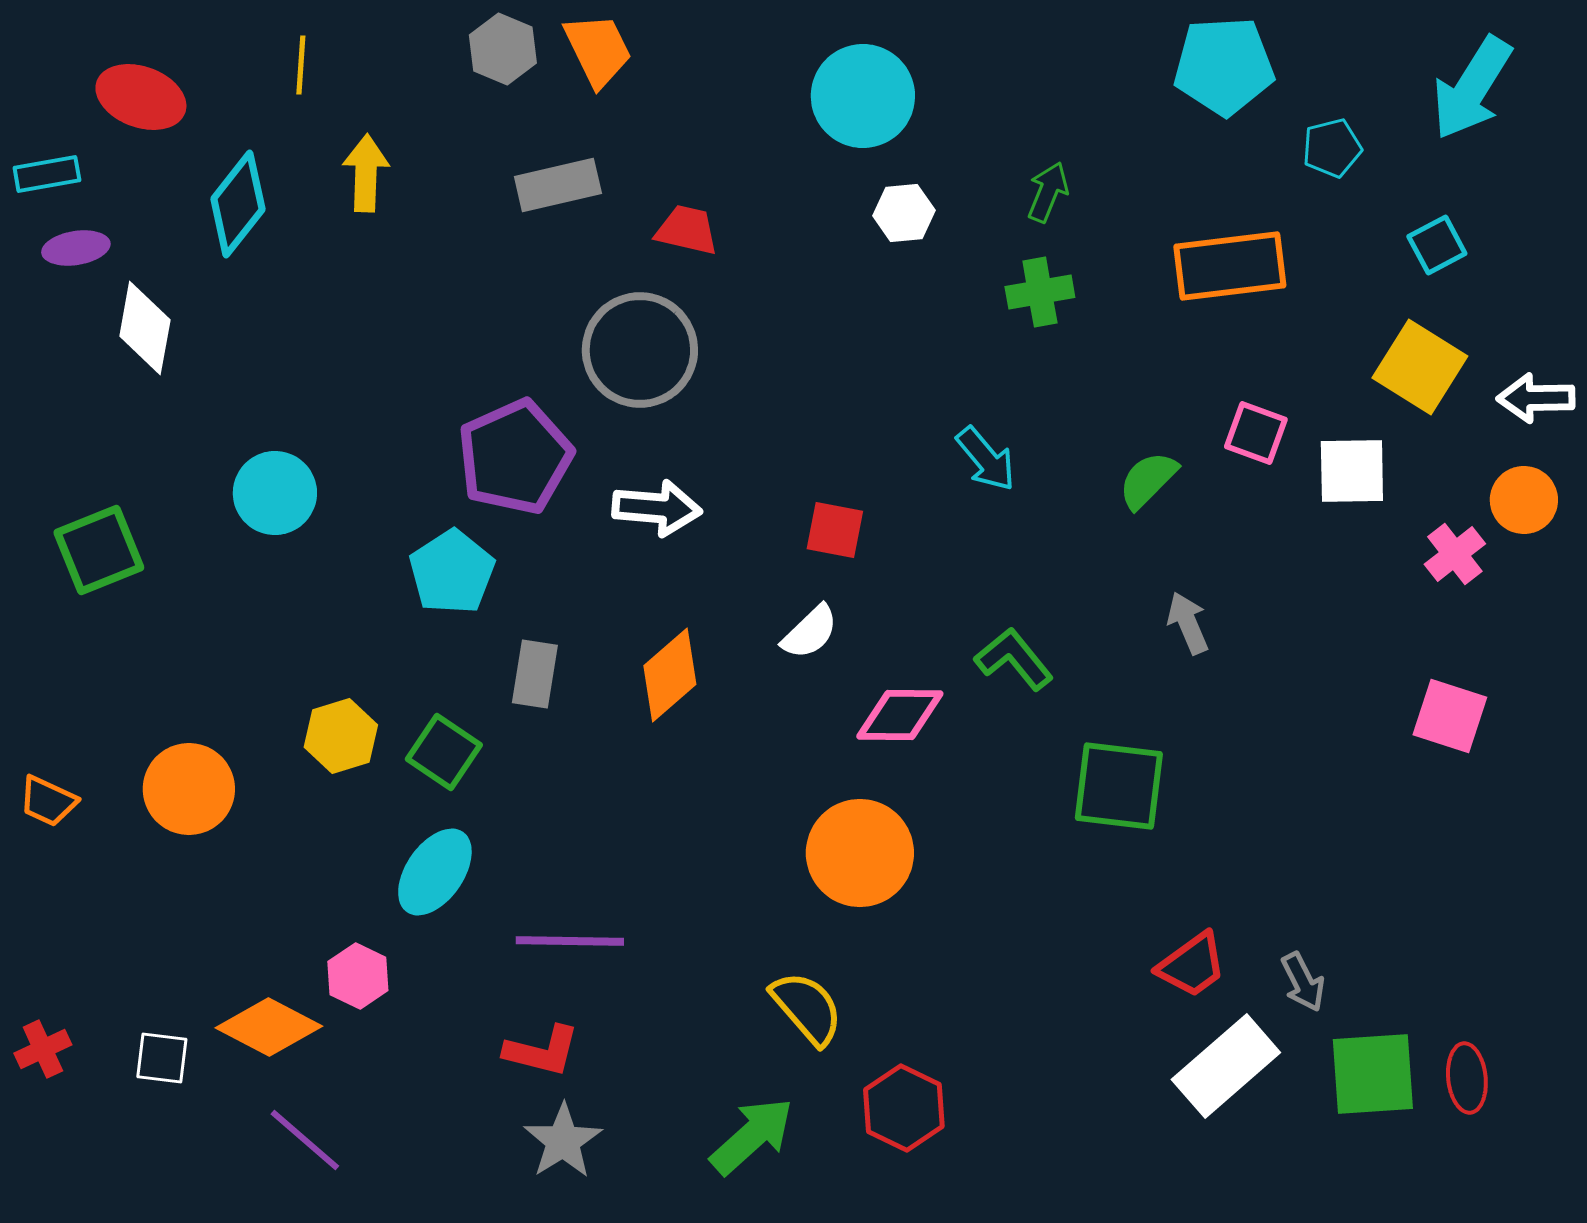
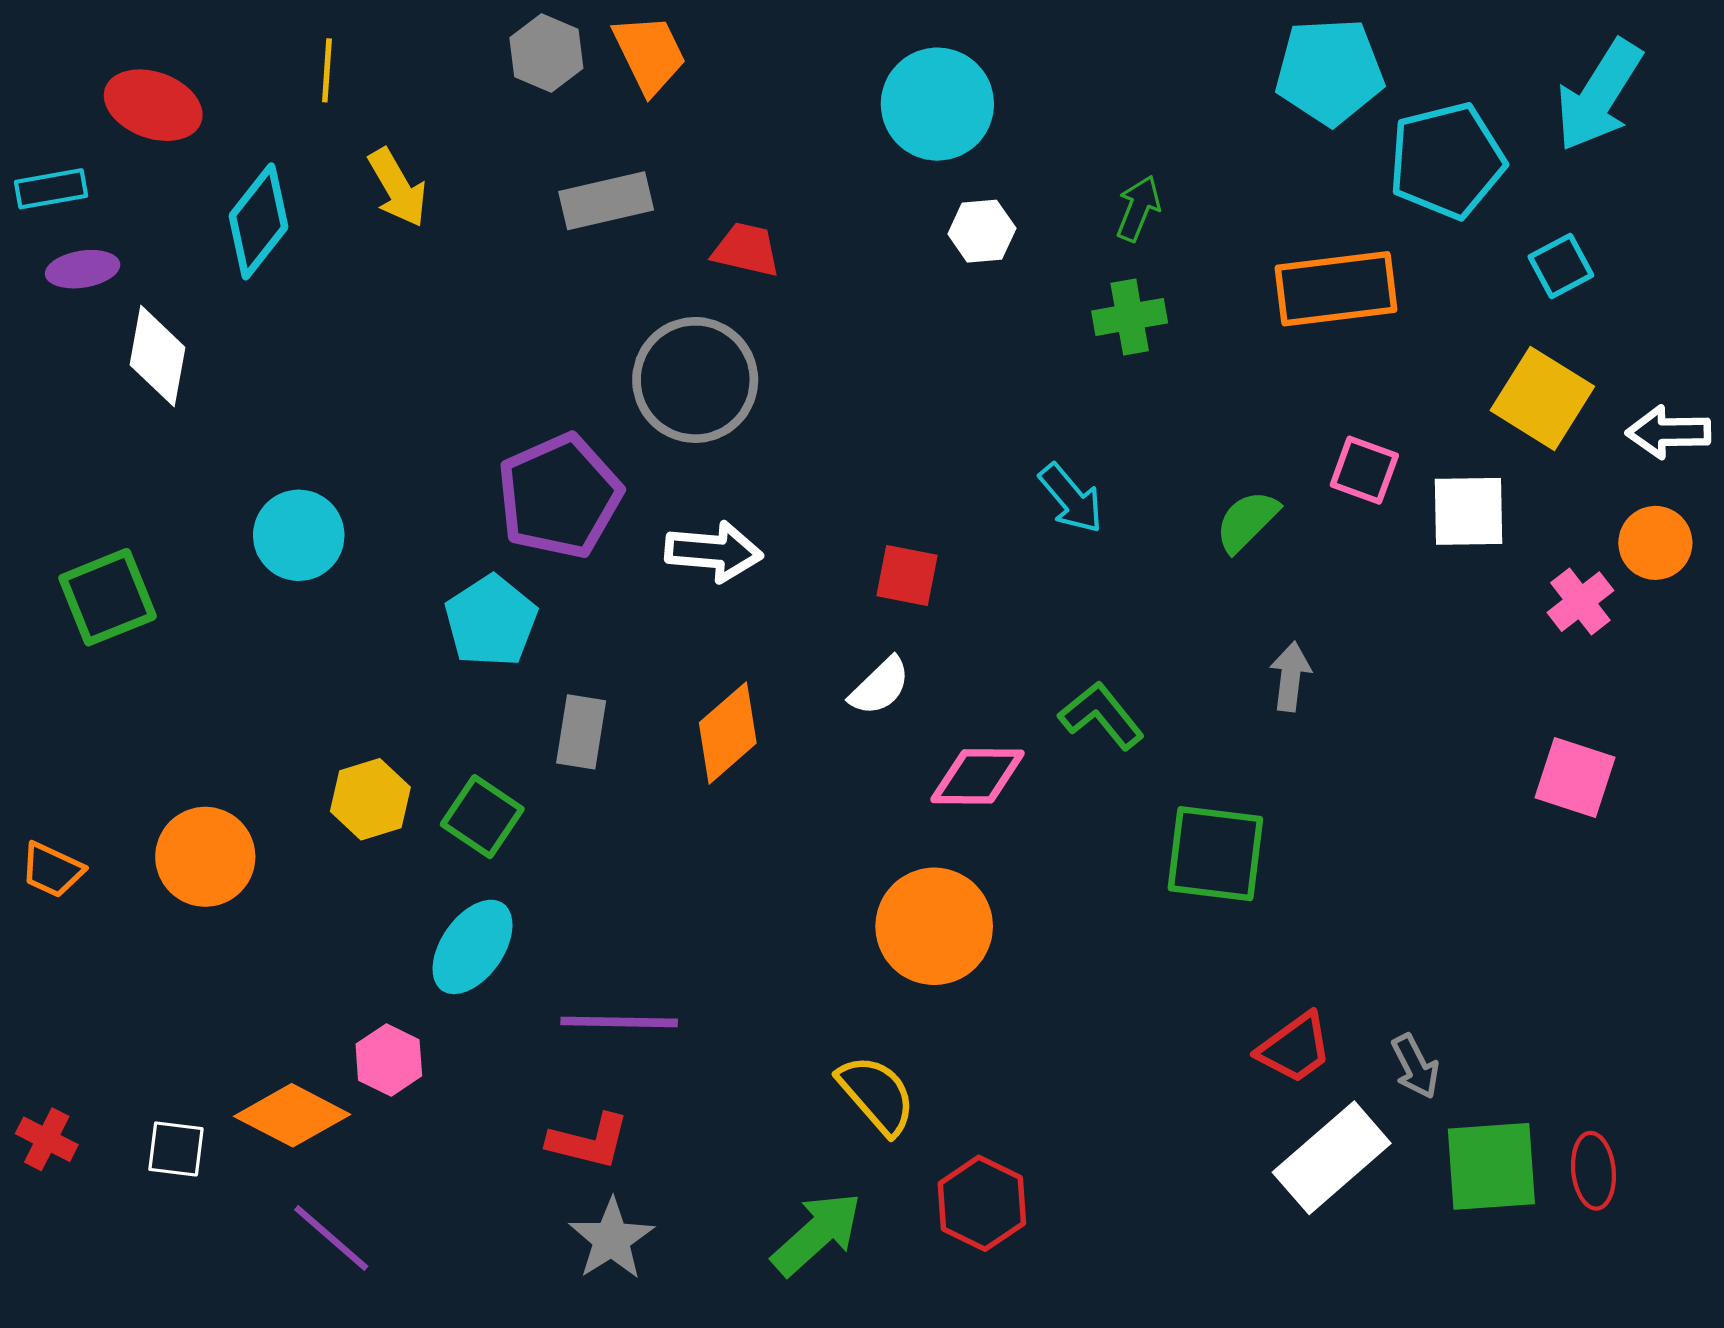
cyan pentagon: (1332, 148) -> (1447, 161), size x1.8
yellow arrow: (366, 173) -> (398, 188), turned 148
gray arrow: (1188, 623) -> (1290, 676), turned 30
red cross: (43, 1049) -> (47, 1139), turned -38

